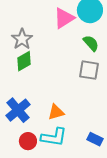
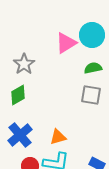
green semicircle: (91, 43) -> (93, 68), turned -60
green diamond: (24, 61) -> (18, 95), moved

